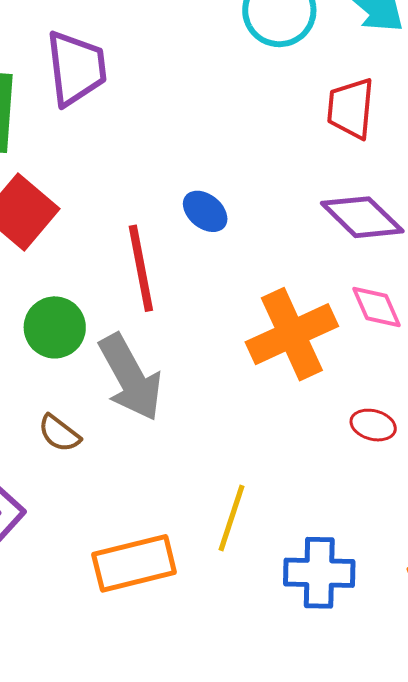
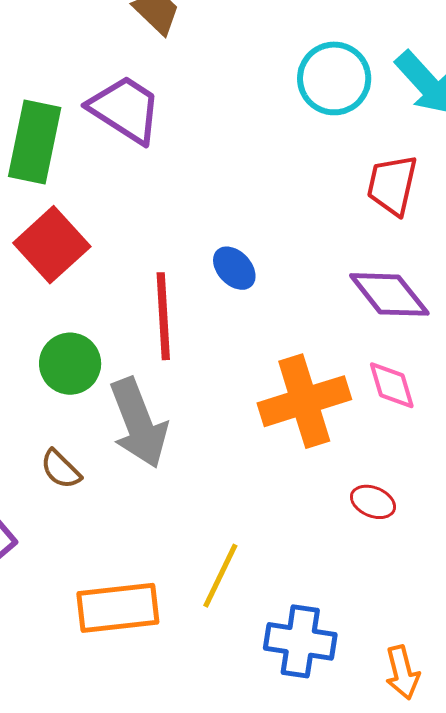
purple trapezoid: (76, 68) -> (125, 109), turned -58

